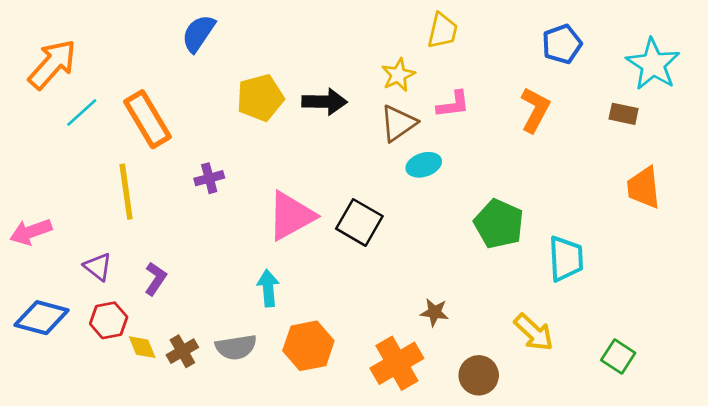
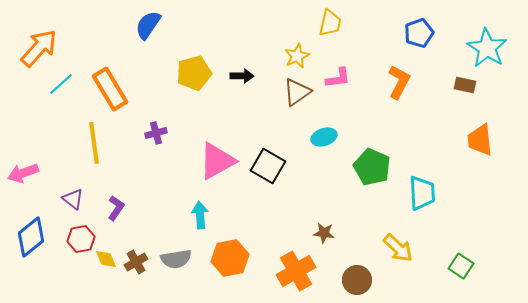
black arrow: (324, 102) -> (242, 76), size x0.7
cyan ellipse: (424, 165) -> (324, 137), moved
blue diamond: (42, 318) -> (31, 237), turned -54

